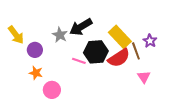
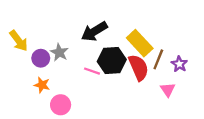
gray star: (60, 35) -> (59, 52), moved
purple star: (150, 41) -> (179, 64), moved
brown line: (136, 51) -> (158, 59), turned 42
red semicircle: (119, 58) -> (139, 68), turned -80

